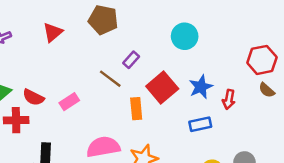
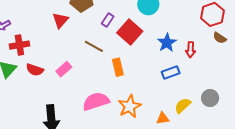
red triangle: (53, 32) -> (60, 20), moved
purple rectangle: (131, 60) -> (108, 20), moved
red square: (162, 87) -> (130, 32), moved
red cross: (16, 120) -> (19, 45), moved

